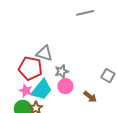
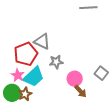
red pentagon: (30, 68) -> (26, 54), turned 30
pink circle: (65, 86) -> (75, 79), moved

